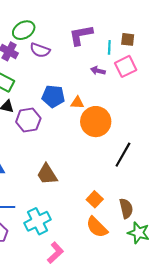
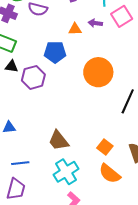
orange triangle: (77, 103) -> (75, 29), moved
brown trapezoid: (47, 174) -> (58, 140), moved
cyan cross: (38, 221) -> (66, 172), moved

